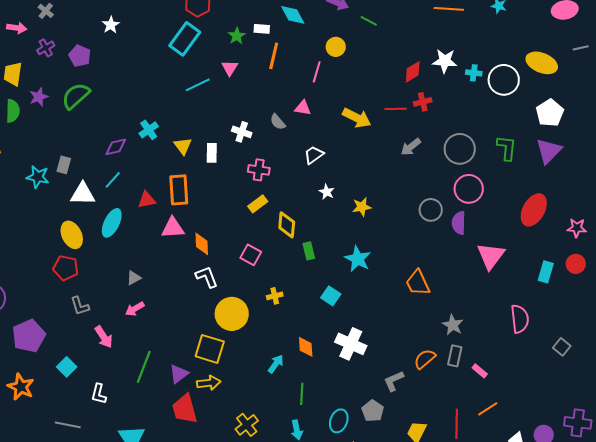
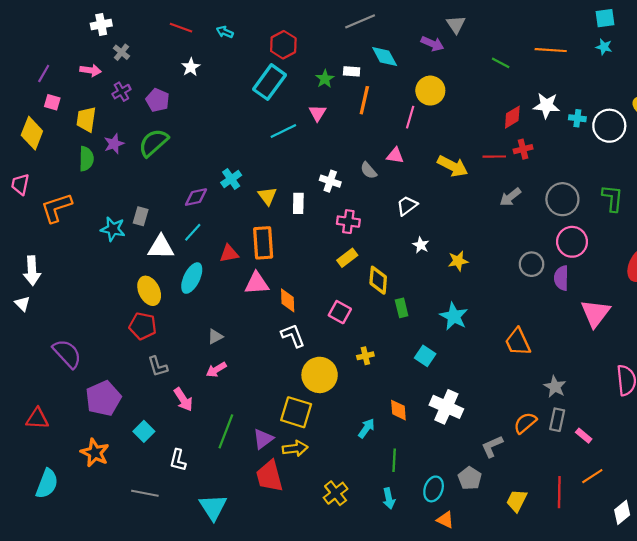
green line: (369, 21) -> (501, 63), moved
yellow circle: (336, 47) -> (430, 91), size x1.4

